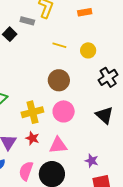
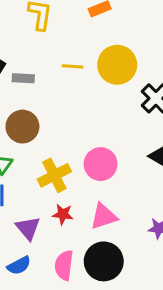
gray rectangle: (27, 21) -> (23, 78), moved
yellow circle: (88, 50) -> (117, 65), size x1.6
brown circle: (59, 80) -> (22, 127), moved

